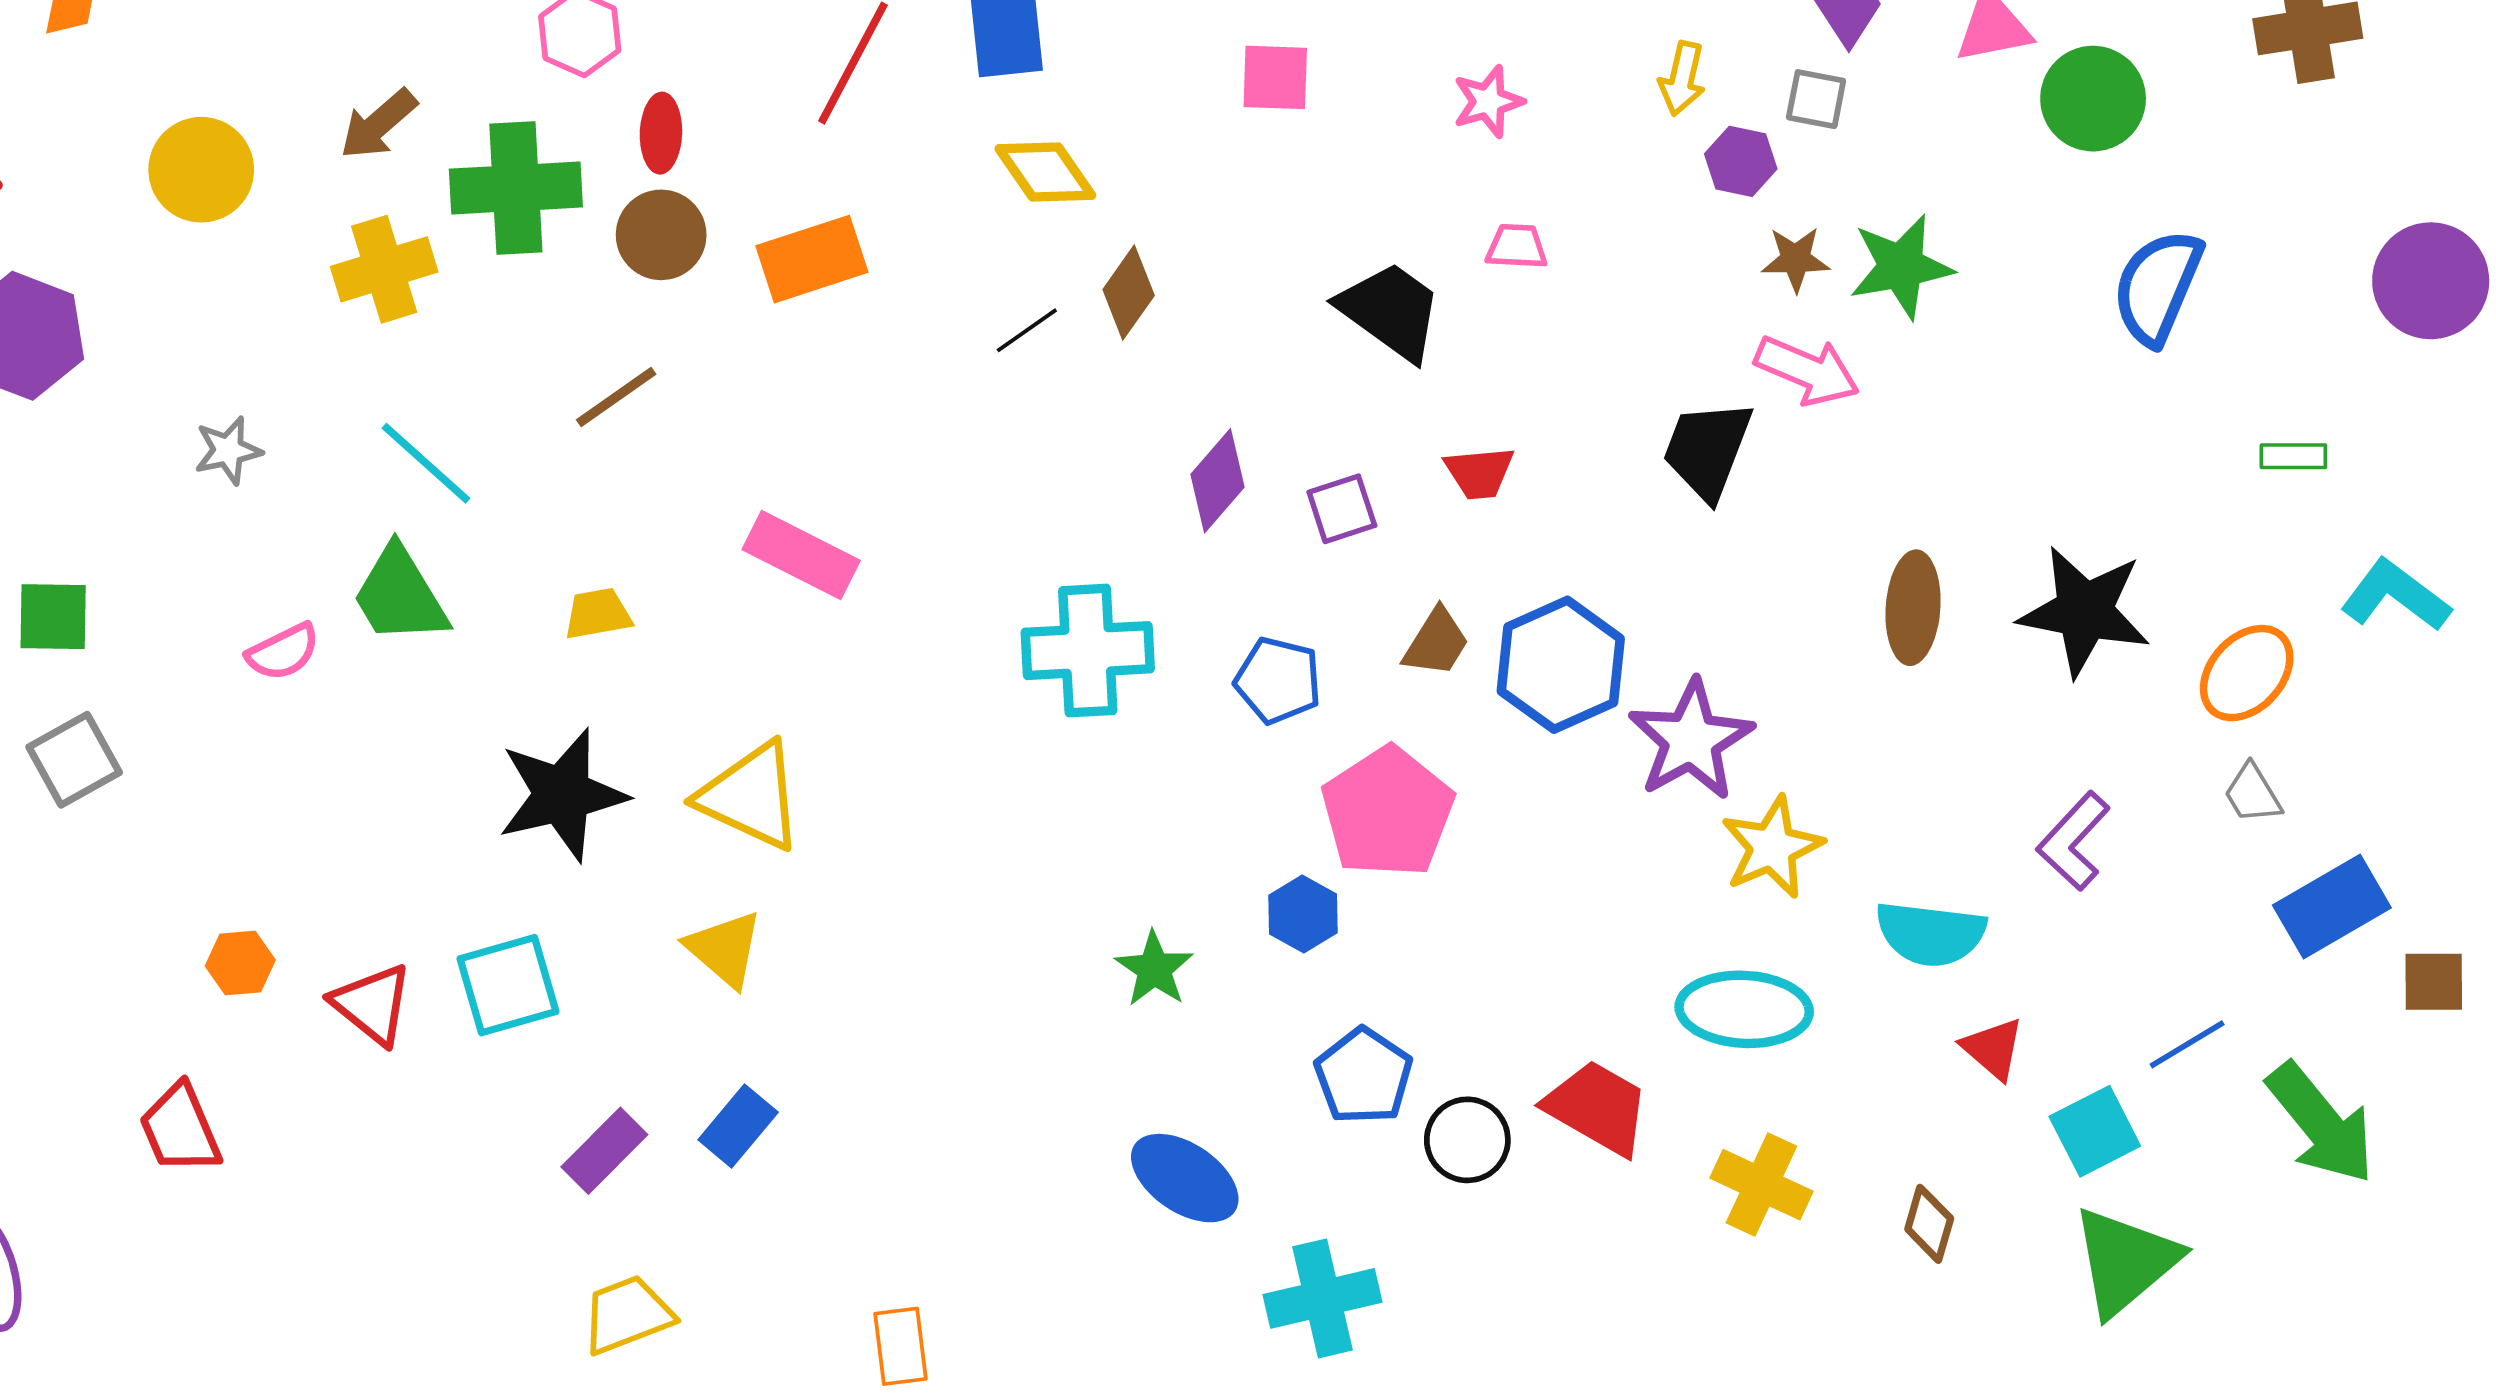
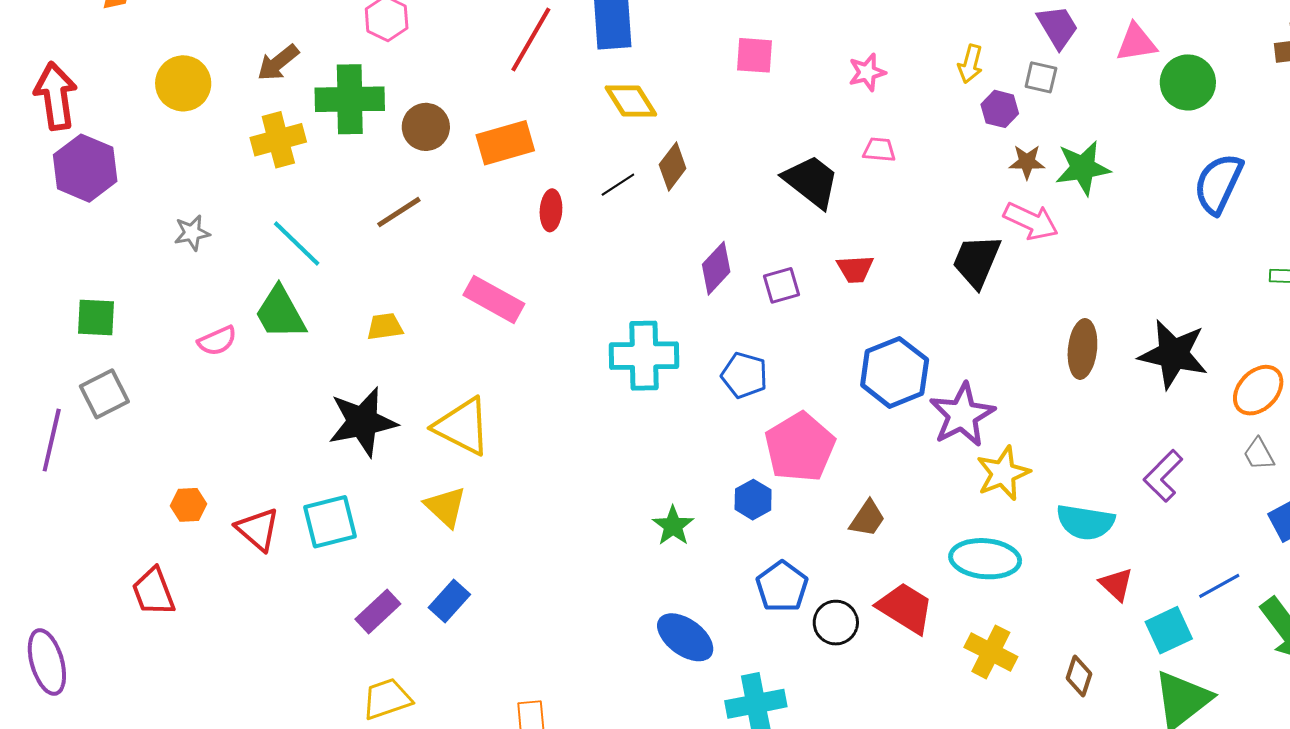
red ellipse: (661, 133) -> (551, 210), moved
brown trapezoid: (1436, 642) -> (867, 519), moved

